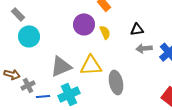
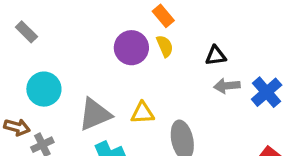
yellow semicircle: (105, 32) -> (165, 46), moved
cyan circle: (29, 36) -> (44, 89), moved
yellow triangle: (91, 65) -> (143, 113), size x0.7

